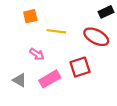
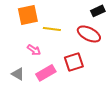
orange square: (30, 16) -> (28, 15), size x1.5

